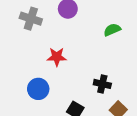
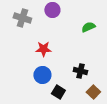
blue circle: (38, 89) -> (42, 75), moved

